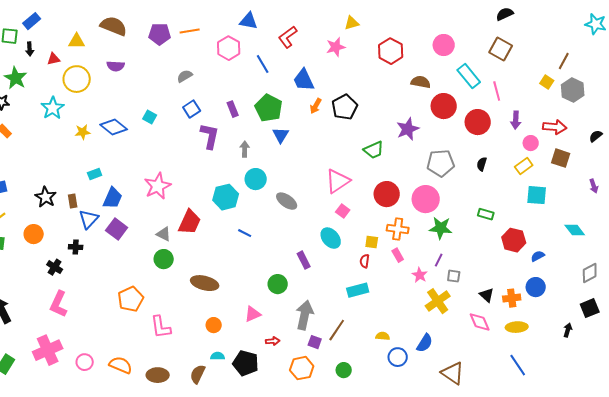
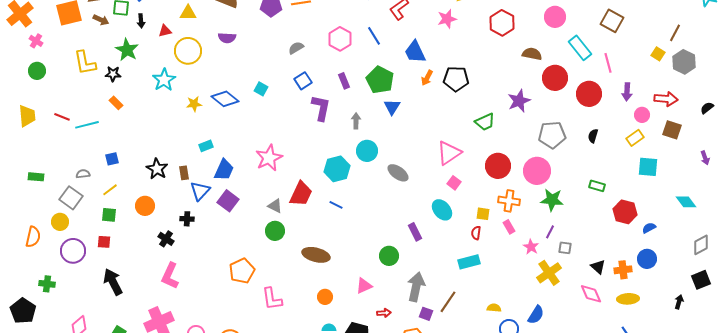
pink hexagon: (229, 48) -> (340, 39), moved
black pentagon: (345, 107) -> (456, 79), turned 30
blue line: (245, 233) -> (336, 205), moved

